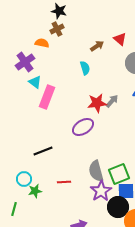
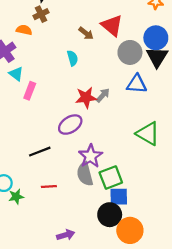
red triangle: (120, 39) -> (112, 25), size x1.5
brown arrow: (97, 46) -> (86, 33), turned 72
pink rectangle: (47, 97) -> (30, 91), size x0.7
black line: (43, 151) -> (40, 152), moved
purple star: (101, 191) -> (91, 156), moved

